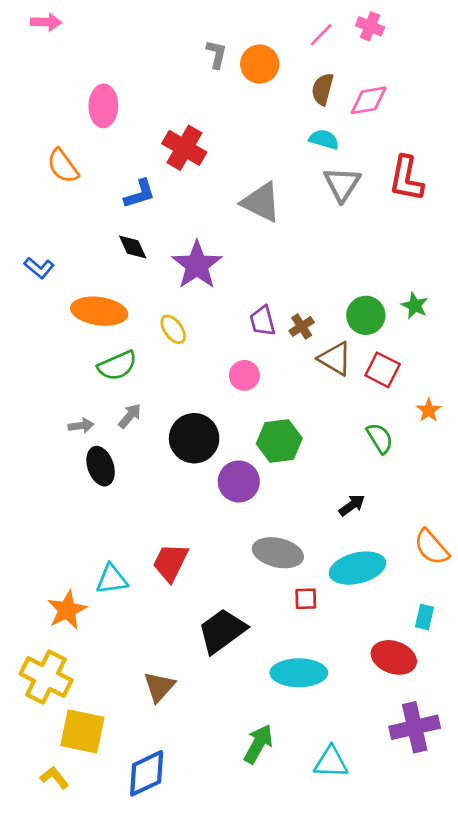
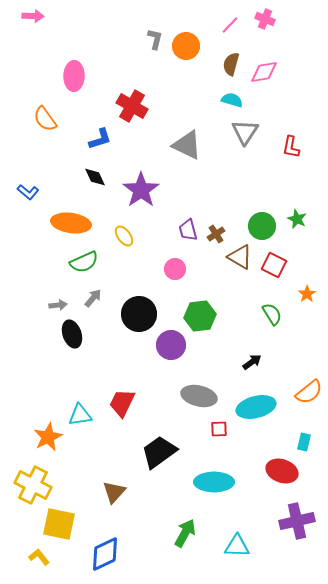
red L-shape: (406, 179) -> (291, 147), moved, size x0.7
orange semicircle: (431, 547) -> (309, 392), turned -88

